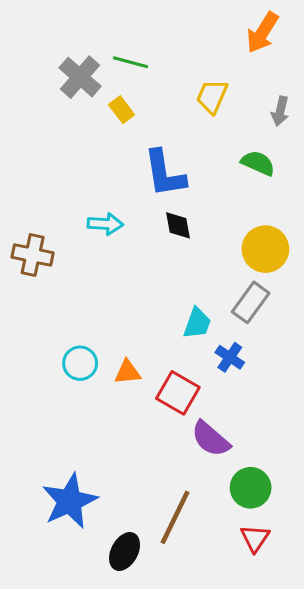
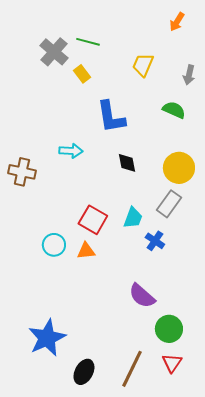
orange arrow: (262, 33) -> (177, 22), size x0.7
black diamond: (178, 225) -> (127, 163), moved
red square: (178, 393) -> (93, 220), moved
brown line: (175, 517) -> (132, 369), moved

